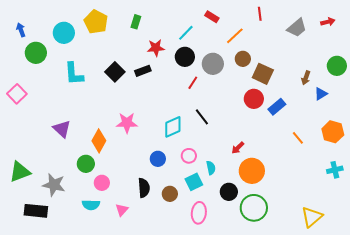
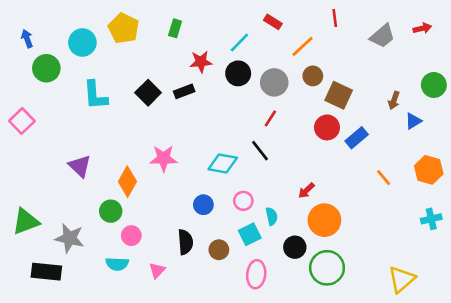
red line: (193, 83) -> (270, 118), moved
cyan diamond: (173, 127) -> (223, 163), turned 35

